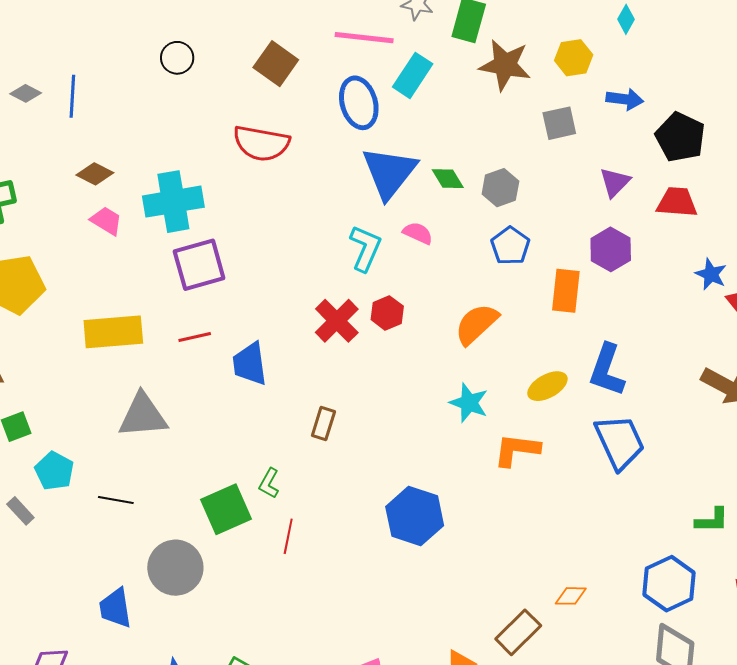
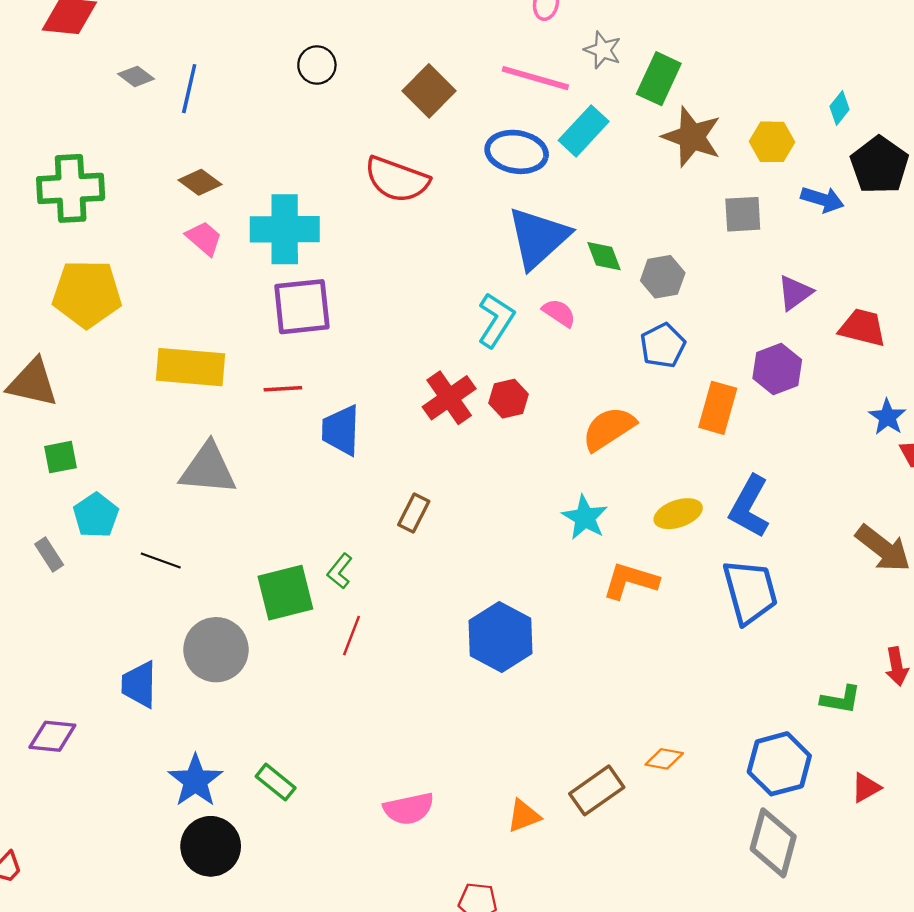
blue ellipse: (359, 103) -> (517, 152), turned -75
black pentagon: (680, 137) -> (880, 165), moved

